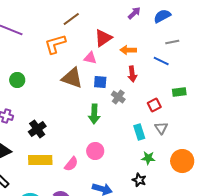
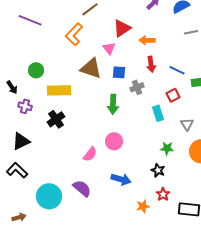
orange L-shape: (55, 44) -> (74, 34), turned -30
pink triangle: (90, 58) -> (109, 48), turned 40
blue line: (161, 61) -> (177, 70), moved
gray cross: (118, 97) -> (137, 87), turned 32
gray triangle: (161, 128) -> (187, 124), moved
cyan rectangle: (139, 132) -> (158, 113), moved
yellow rectangle: (40, 160) -> (59, 90), moved

